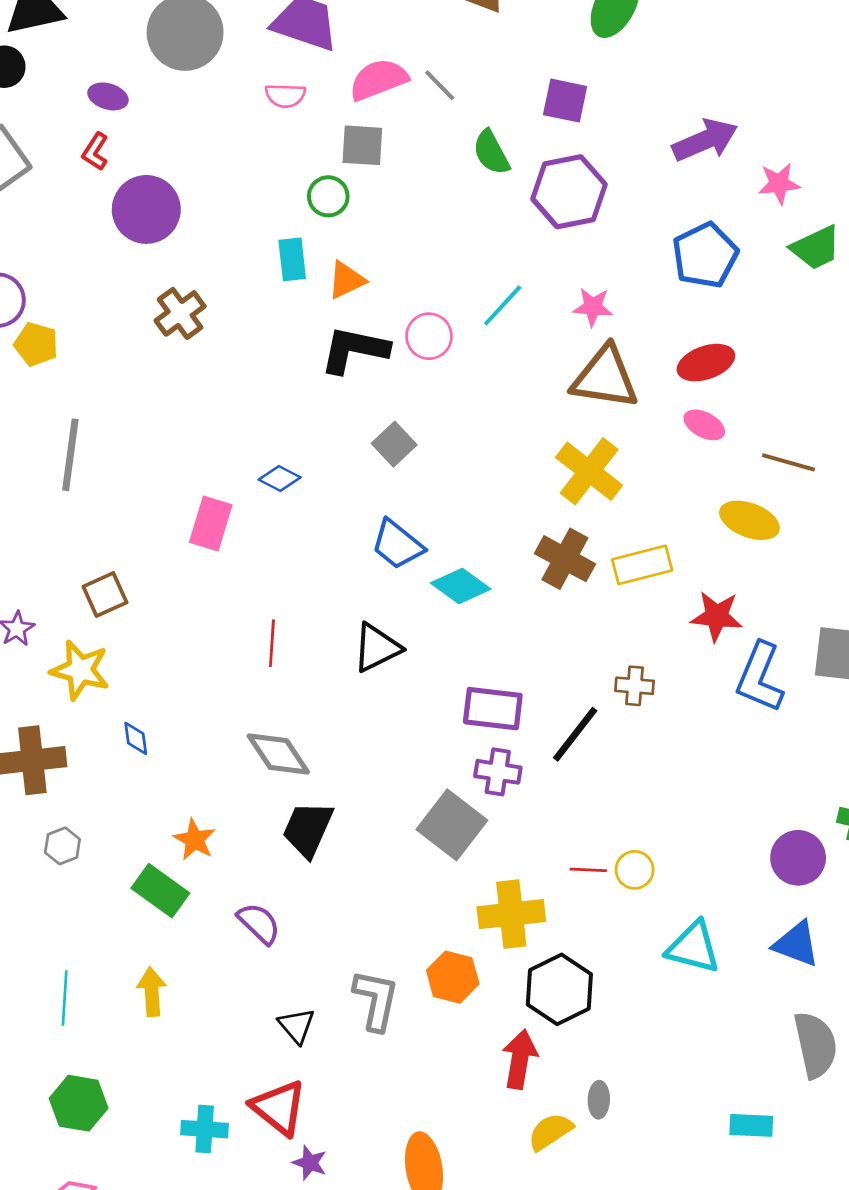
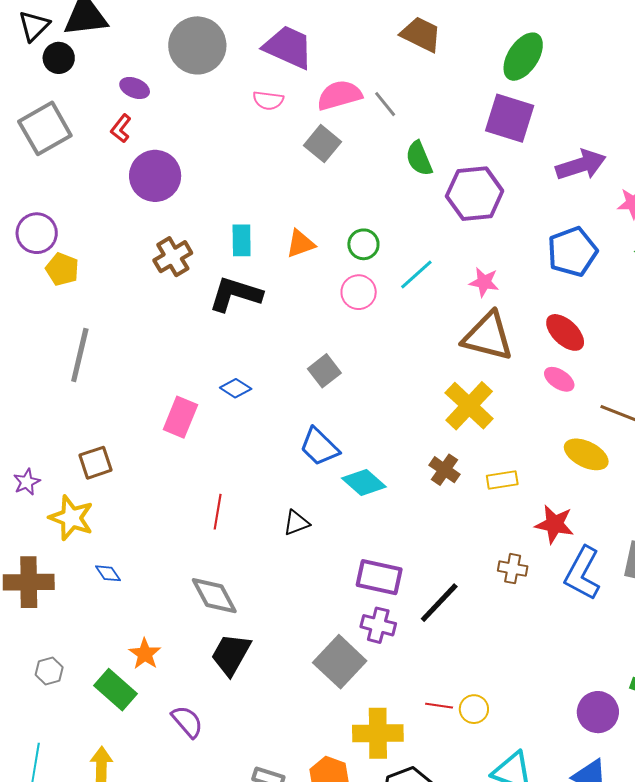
purple square: (565, 101) -> (510, 118), moved, size x1.4
gray square: (362, 145) -> (322, 144), turned 30
green circle: (328, 196) -> (363, 244), moved
cyan rectangle: (292, 259) -> (242, 240), moved
black L-shape: (354, 350) -> (235, 294), moved
red ellipse: (706, 363) -> (565, 332), turned 57
brown cross: (565, 559) -> (445, 470), size x0.7
yellow rectangle: (642, 565) -> (502, 480), size x0.7
black triangle: (377, 648) -> (296, 523), size x0.7
brown cross: (635, 686) -> (513, 569), moved
blue diamond: (136, 738) -> (108, 573), turned -32
gray hexagon: (62, 846) -> (49, 671), moved

